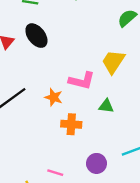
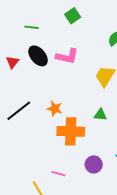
pink L-shape: (82, 81) -> (67, 56), moved
orange cross: (71, 124) -> (71, 131), size x1.5

